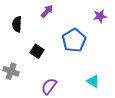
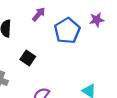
blue pentagon: (74, 40) -> (67, 31), moved

